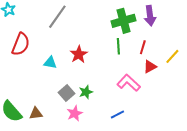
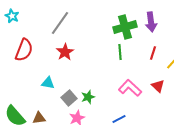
red line: (143, 47) -> (153, 53), moved
red star: (79, 54) -> (65, 52), moved
cyan triangle: (50, 63) -> (48, 83), moved
red triangle: (150, 67) -> (158, 86), moved, turned -48

